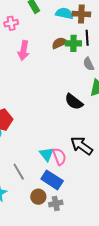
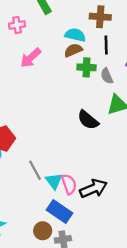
cyan semicircle: (64, 13) -> (75, 35), moved
green cross: (73, 43) -> (87, 67), moved
pink arrow: (24, 51) -> (31, 58), turned 36
black arrow: (82, 146) -> (93, 189), moved, turned 120
gray line: (19, 172) -> (35, 170), moved

